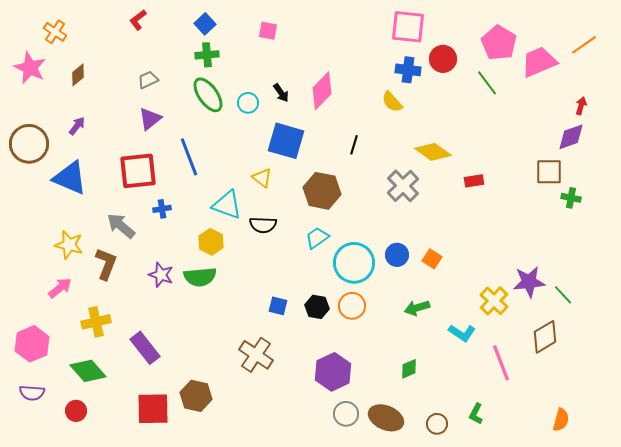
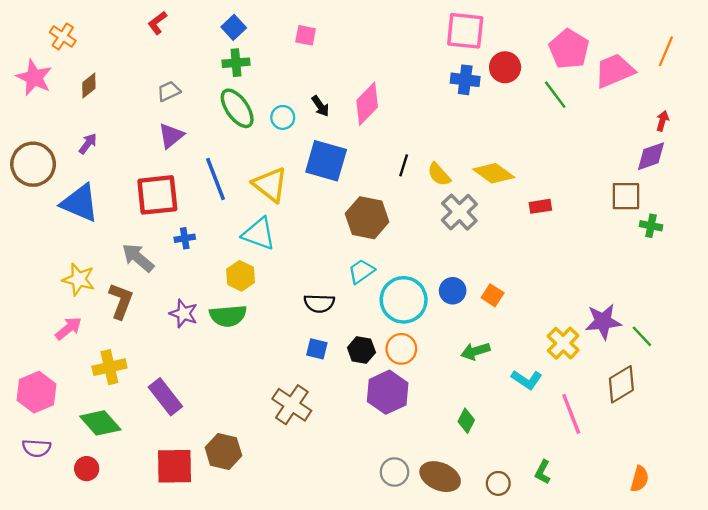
orange line: (584, 45) -> (666, 51), turned -32
yellow semicircle: (392, 102) -> (439, 174), moved
yellow triangle: (262, 178) -> (270, 185), moved, size x1.6
black semicircle: (263, 225) -> (319, 303), moved
green diamond: (409, 369) -> (466, 421), turned -40
purple hexagon: (333, 372) -> (388, 392), moved

